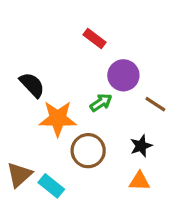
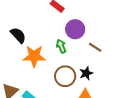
green arrow: (101, 103) -> (61, 46), turned -80
brown circle: (88, 151) -> (65, 76), moved

